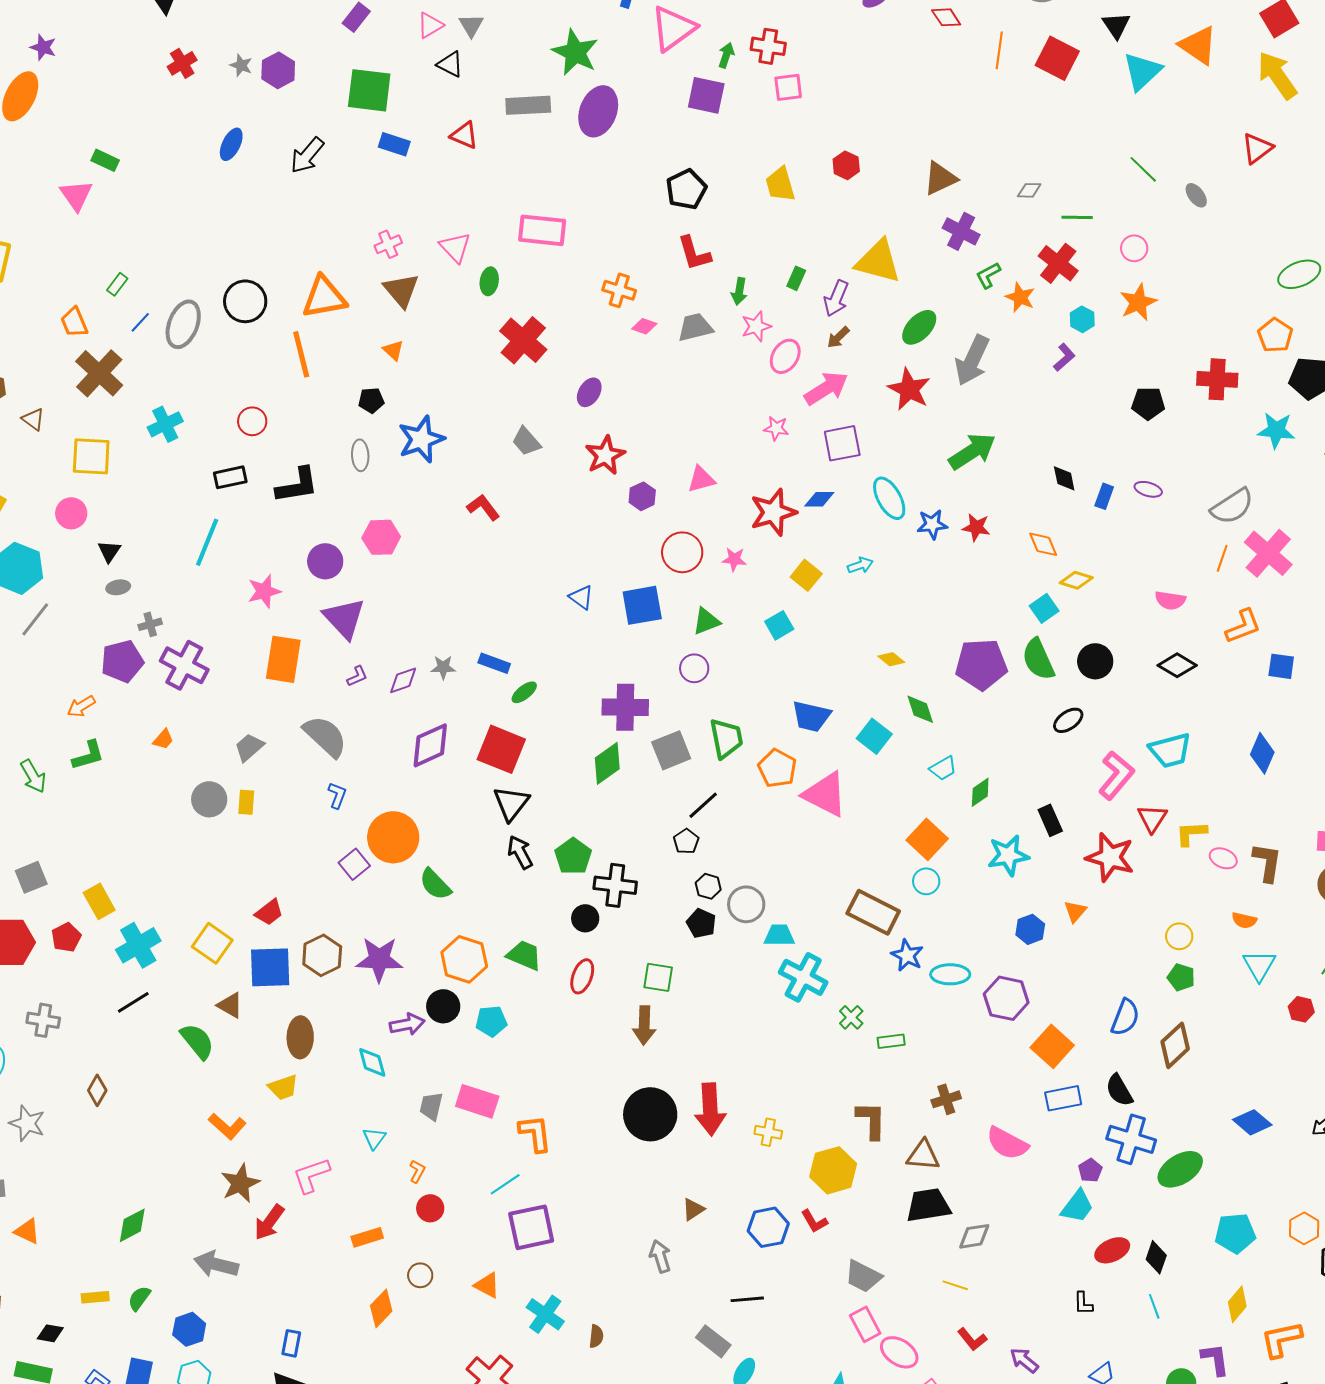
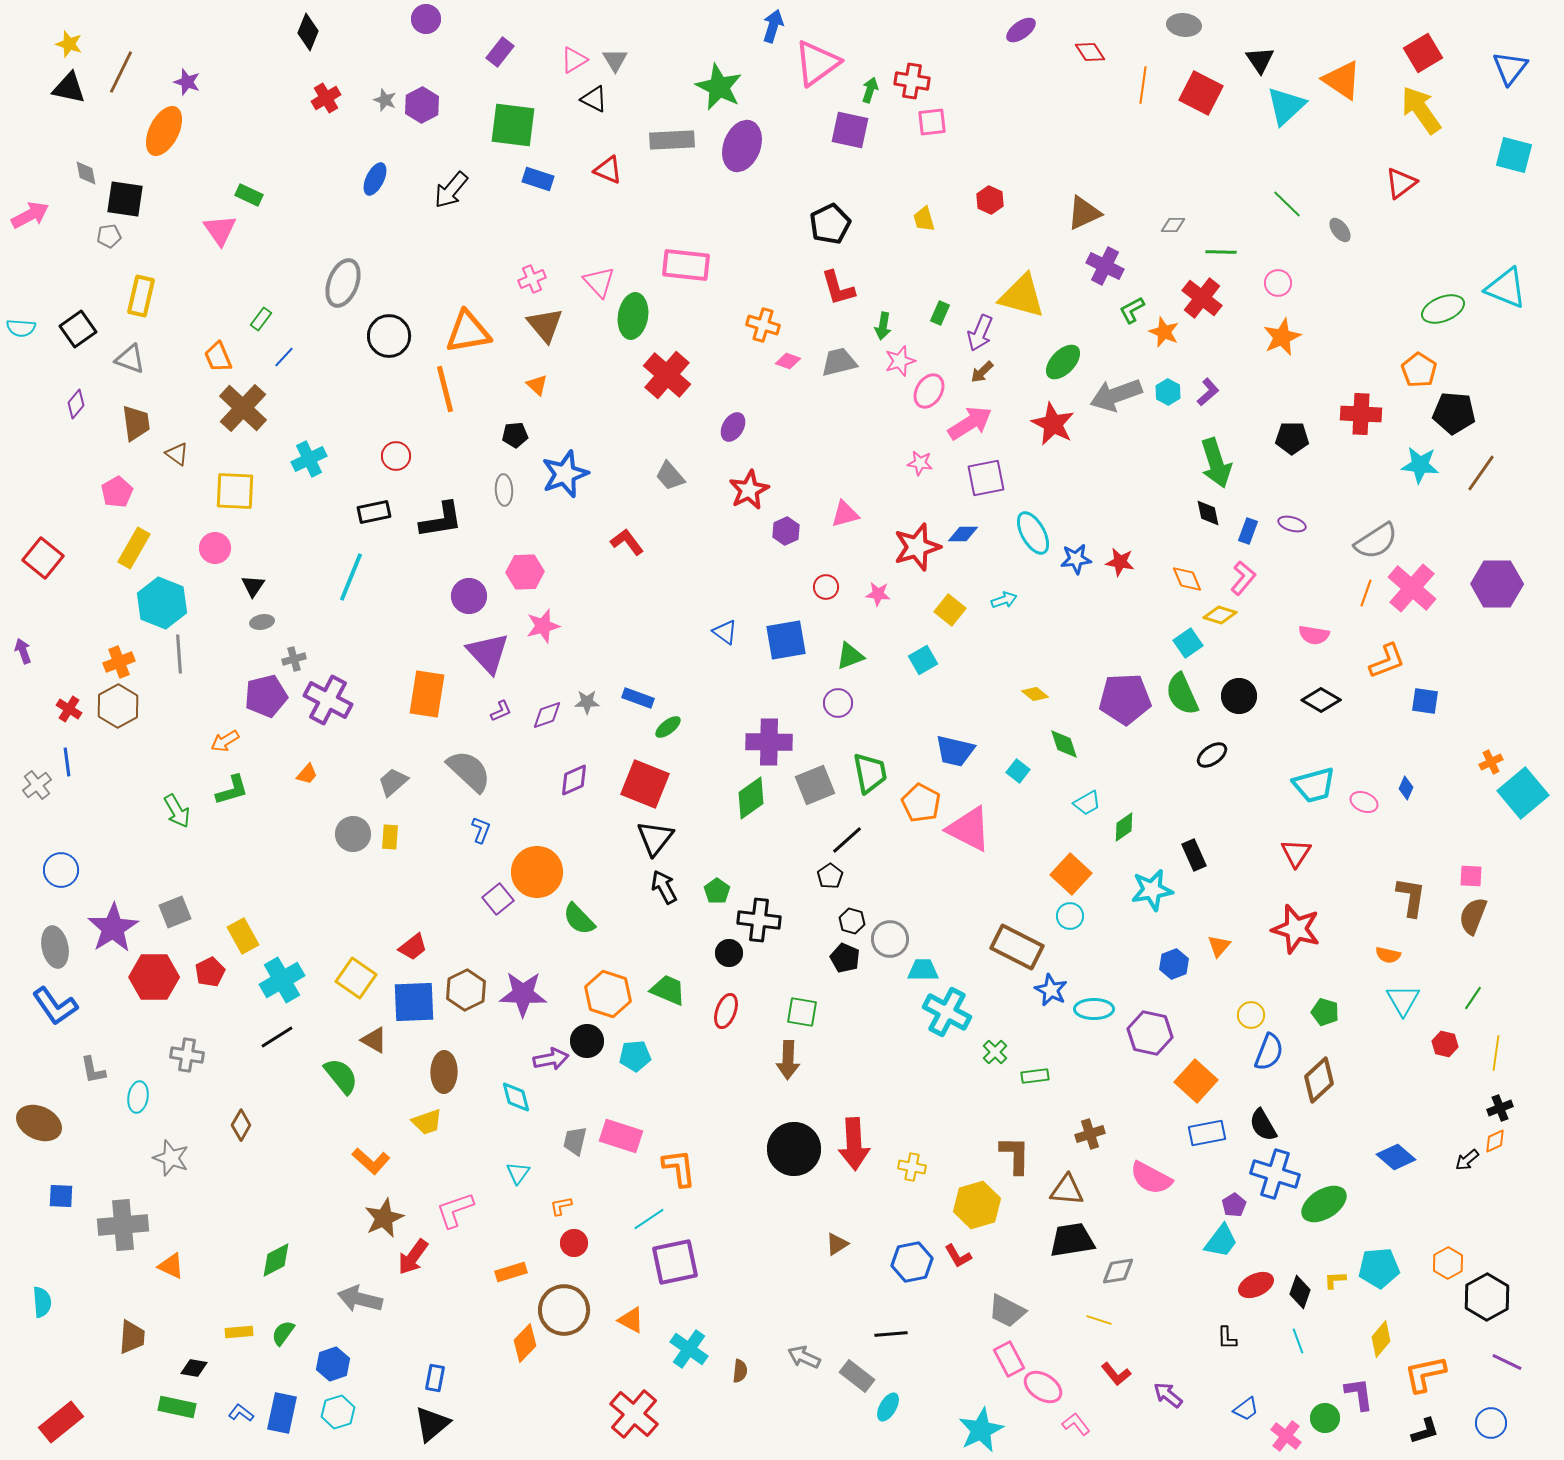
yellow trapezoid: (780, 184) -> (924, 219), size x0.7
green ellipse: (489, 281) -> (633, 316), size x1.6
cyan hexagon: (1082, 319) -> (1168, 392), moved
gray ellipse: (183, 324) -> (343, 283), moved
gray arrow: (972, 360) -> (1116, 395), turned 45
green arrow: (972, 451) -> (1216, 463), moved, turned 105
red circle: (682, 552) -> (826, 587), size x0.6
pink star: (264, 591) -> (543, 626), moved
gray line: (35, 619) -> (179, 654), turned -42
cyan square: (874, 736) -> (1018, 771), size x0.7
purple diamond: (430, 745) -> (574, 780), size x0.7
blue diamond: (1262, 753) -> (1406, 788), size x0.6
pink L-shape: (1116, 775) -> (1243, 578), moved, size x0.7
yellow L-shape: (1191, 833) -> (1335, 1280), moved, size x0.7
green pentagon: (573, 856) -> (717, 891), size x0.7
red star: (1110, 857) -> (1296, 929), moved
pink ellipse: (1223, 858) -> (1364, 802), moved
yellow circle: (1179, 936) -> (1251, 1015), moved
orange L-shape: (417, 1171) -> (561, 1206), turned -130
gray arrow: (660, 1256) -> (804, 1357), moved, turned -48
brown circle: (420, 1275) -> (564, 1310), size x2.0

